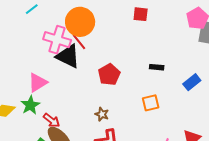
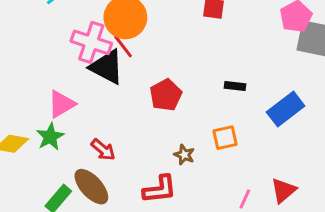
blue rectangle: (192, 82) -> (286, 109), size x1.4
brown star: (102, 114) -> (184, 155), moved
red arrow: (51, 120) -> (103, 150), moved

